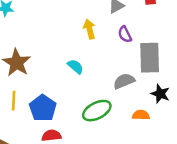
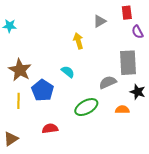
purple semicircle: (125, 34) -> (138, 32), moved
blue pentagon: (43, 108) -> (43, 90), moved

